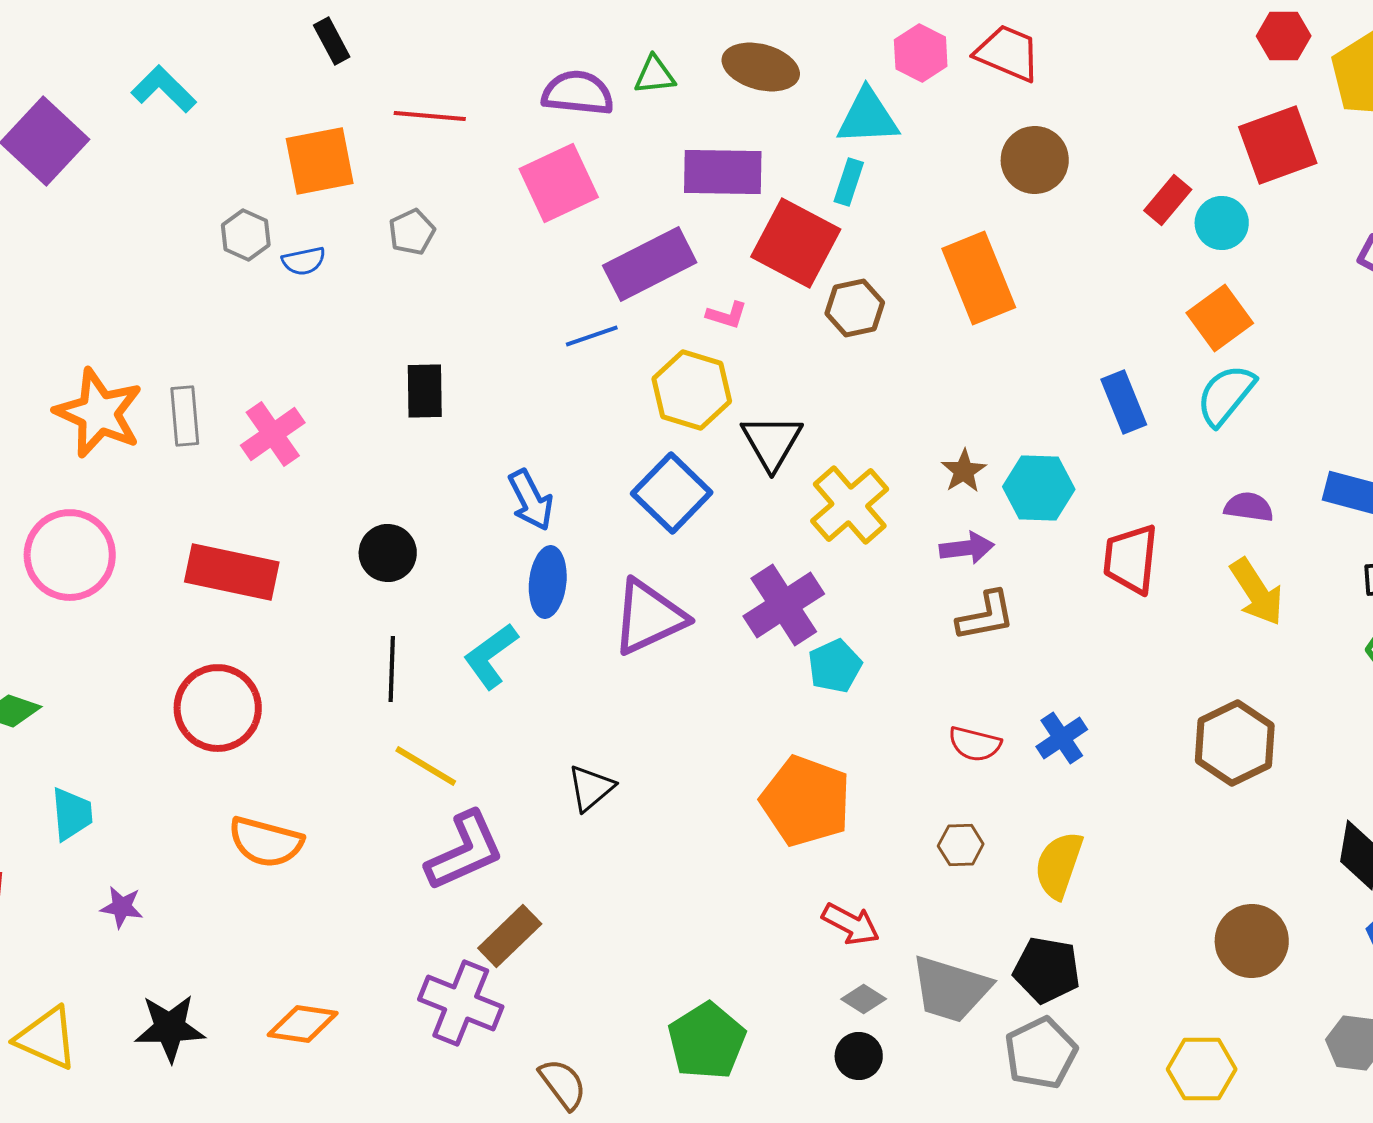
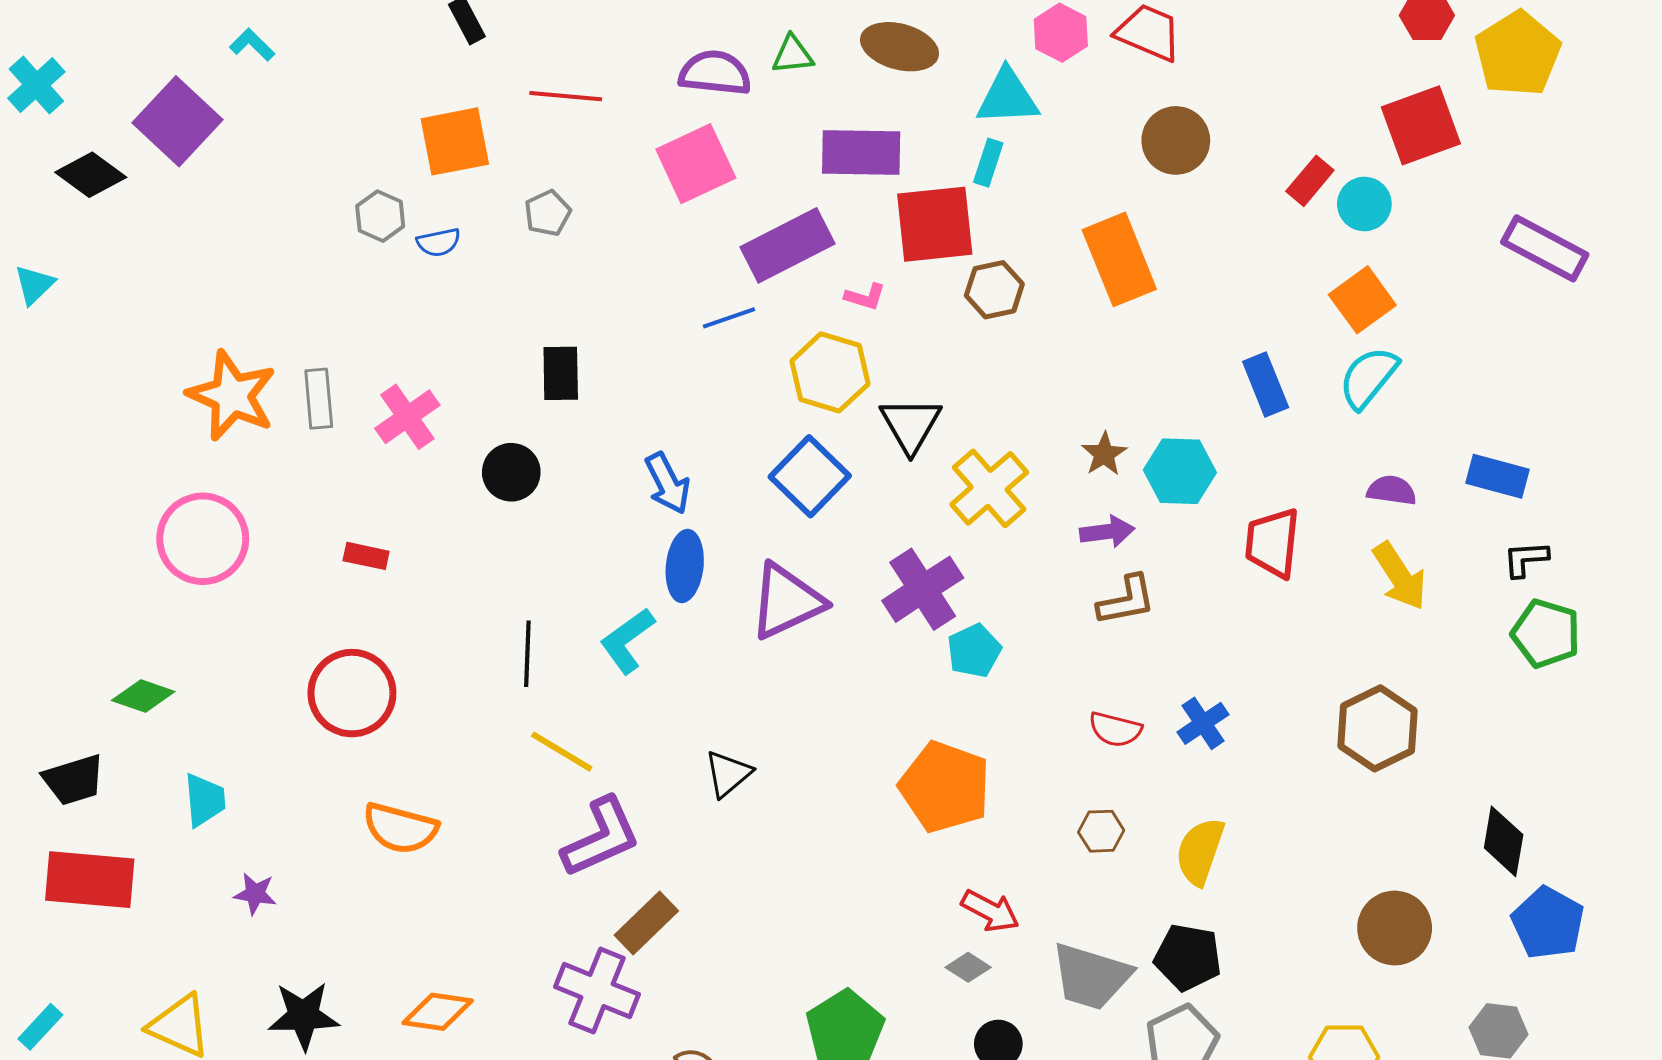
cyan L-shape: (164, 89) -> (252, 45), moved, size x0.7
red square: (796, 243) -> (935, 224), turned -34
black circle: (388, 553) -> (511, 472), moved
red rectangle: (232, 572) -> (366, 556), size x0.5
gray diamond: (864, 999) -> (968, 967), moved

